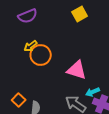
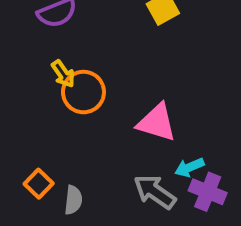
yellow arrow: (31, 46) -> (63, 74), turned -88

